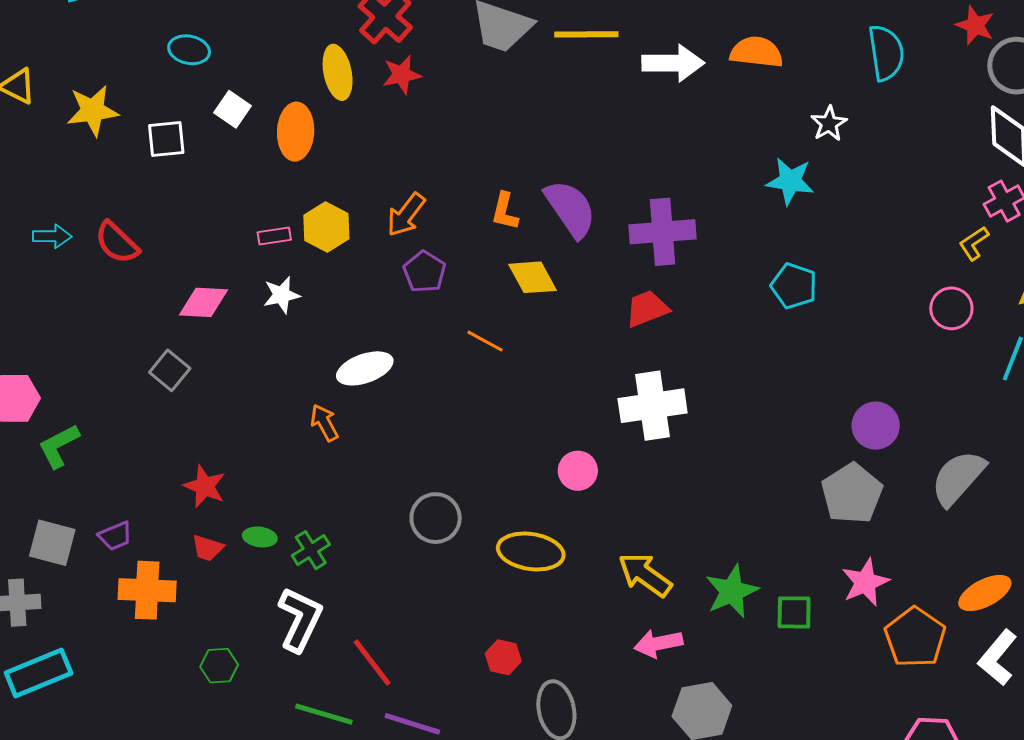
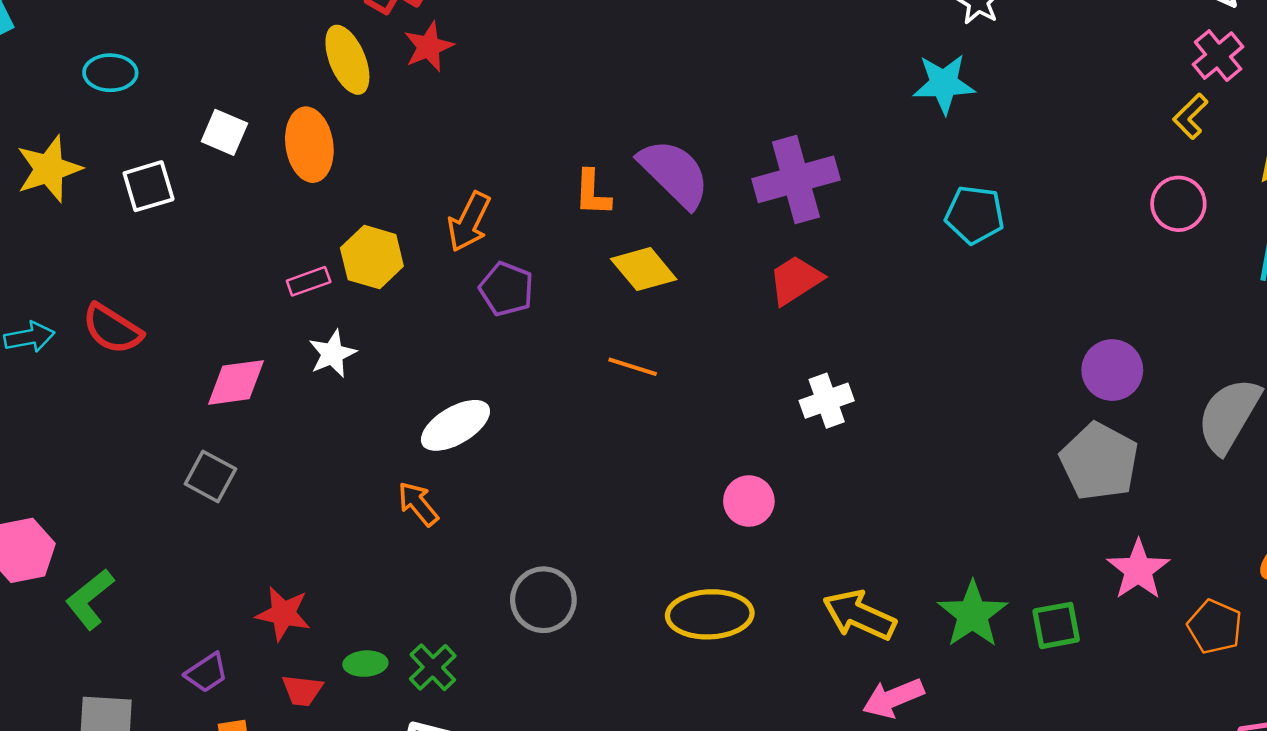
cyan ellipse: (189, 50) -> (110, 73), moved
orange line: (485, 341) -> (633, 367), moved
white cross: (653, 406) -> (827, 401), size x0.6
gray circle: (436, 518) -> (543, 600), moved
purple trapezoid: (115, 536) -> (207, 673), moved
orange pentagon: (915, 637) -> (1215, 627), size x0.7

